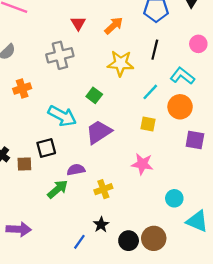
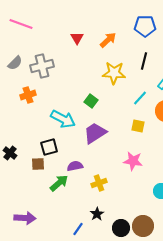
gray cross: (60, 55) -> (42, 66), moved
brown square: (24, 164) -> (38, 164), moved

